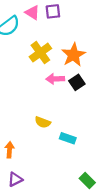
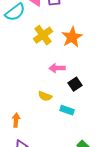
pink arrow: (55, 79) -> (57, 68), moved
black square: (77, 82) -> (75, 84), moved

